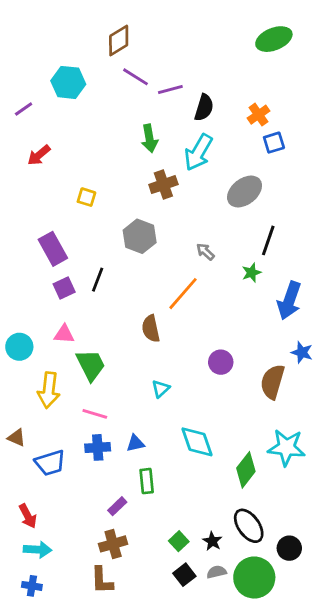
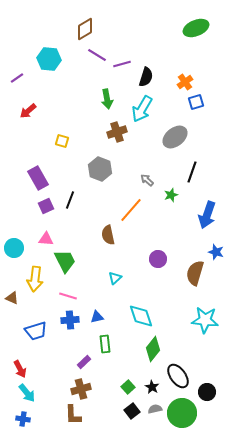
green star: (252, 273) -> (171, 195), moved
brown triangle: (17, 438) -> (12, 298), moved
green diamond: (246, 470) -> (153, 349), moved
cyan arrow: (38, 550) -> (27, 393), turned 48

